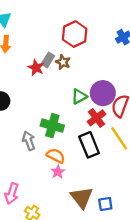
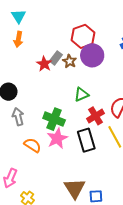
purple circle: (103, 93) -> (92, 55), moved
gray arrow: (29, 141) -> (18, 117), moved
orange semicircle: (56, 156) -> (32, 145), moved
pink star: (58, 172) -> (57, 138), moved, size x1.5

